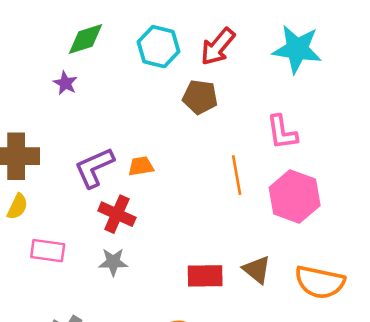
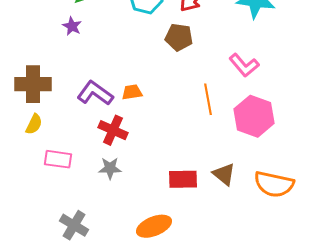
pink L-shape: (282, 132) -> (244, 65), turned -32
purple L-shape: (94, 168) -> (95, 93), turned 60

